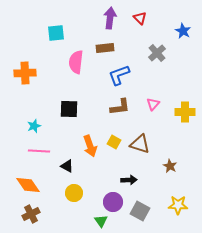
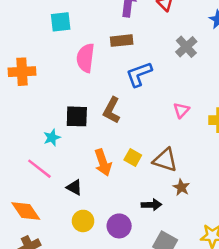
brown L-shape: (120, 107) -> (112, 110), moved, turned 125
cyan star: (34, 126) -> (52, 138), moved
pink line: (39, 151) -> (39, 169), turned 35
brown star: (170, 166) -> (181, 187), moved
purple circle: (113, 202) -> (119, 226), moved

